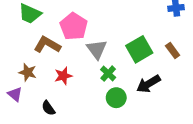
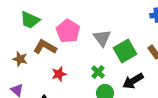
gray triangle: (97, 49) -> (102, 38), moved
brown star: (28, 72) -> (20, 59), moved

